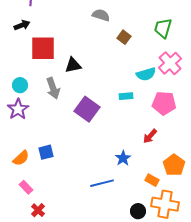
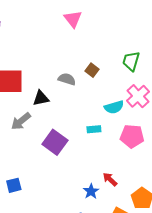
gray semicircle: (101, 15) -> (67, 79), moved
gray arrow: (53, 88) -> (21, 121), turned 70
red arrow: (150, 136) -> (110, 179), moved, turned 91

